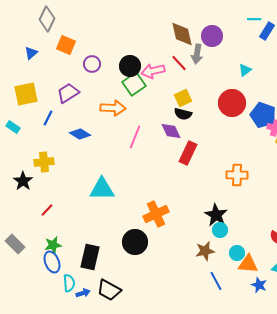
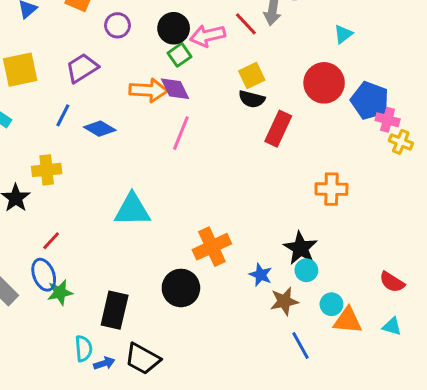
green square: (134, 84) -> (179, 55), size x0.7
blue line: (48, 118) -> (63, 115), moved
purple diamond: (171, 131) -> (175, 89), moved
red rectangle: (188, 153) -> (278, 129), moved
blue ellipse: (52, 262) -> (44, 275), moved
blue star: (259, 285) -> (261, 275), moved

